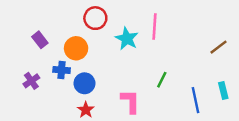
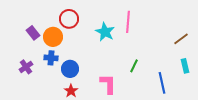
red circle: (95, 18) -> (69, 19), moved
orange circle: (76, 48) -> (53, 37), moved
cyan rectangle: (223, 91) -> (185, 66), moved

